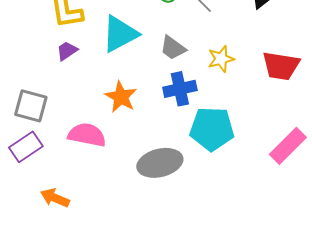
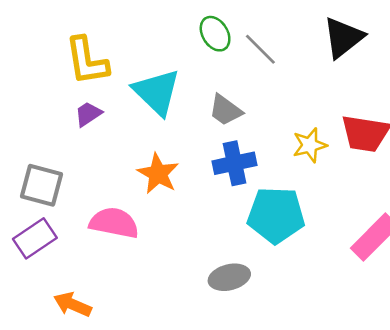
cyan triangle: (120, 34) -> (157, 92), turned -48
yellow star: (221, 59) -> (310, 145), moved
gray ellipse: (160, 163) -> (229, 277), moved, size x0.7

